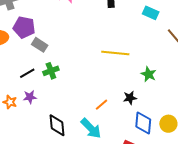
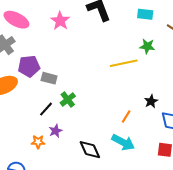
green star: (149, 74) -> (147, 46), moved

